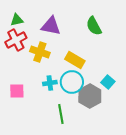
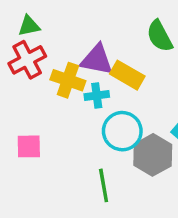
purple triangle: (51, 26) -> (97, 60), moved
yellow rectangle: (75, 60) -> (127, 75), moved
cyan cross: (50, 83) -> (97, 95), moved

